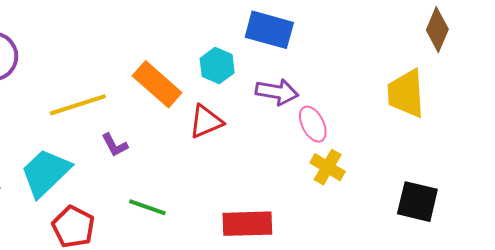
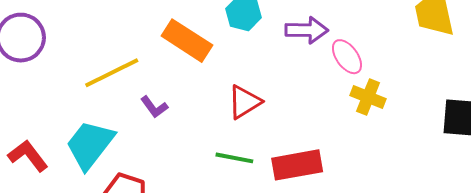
red triangle: (206, 121) -> (244, 102), moved
green line: (147, 207) -> (234, 158), moved

